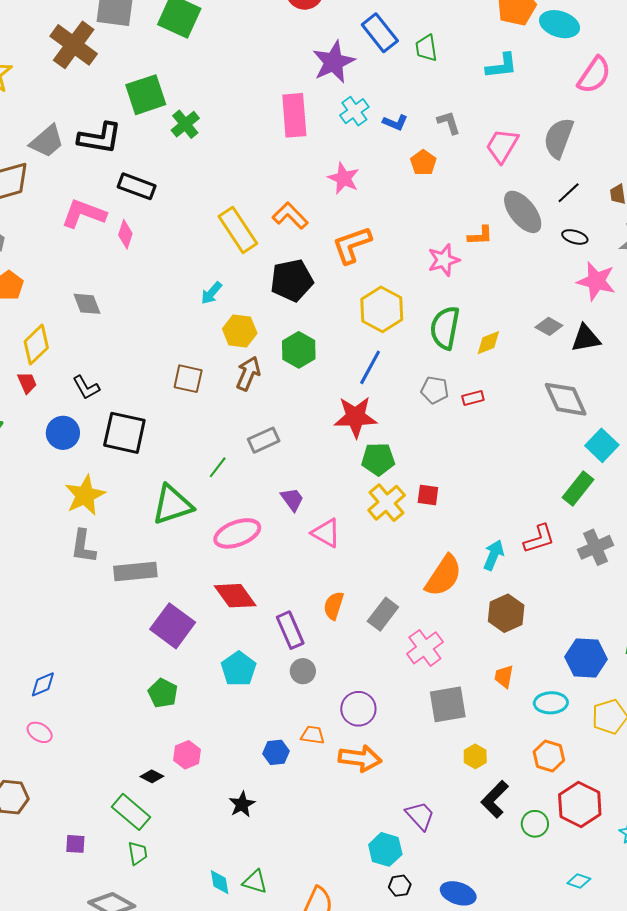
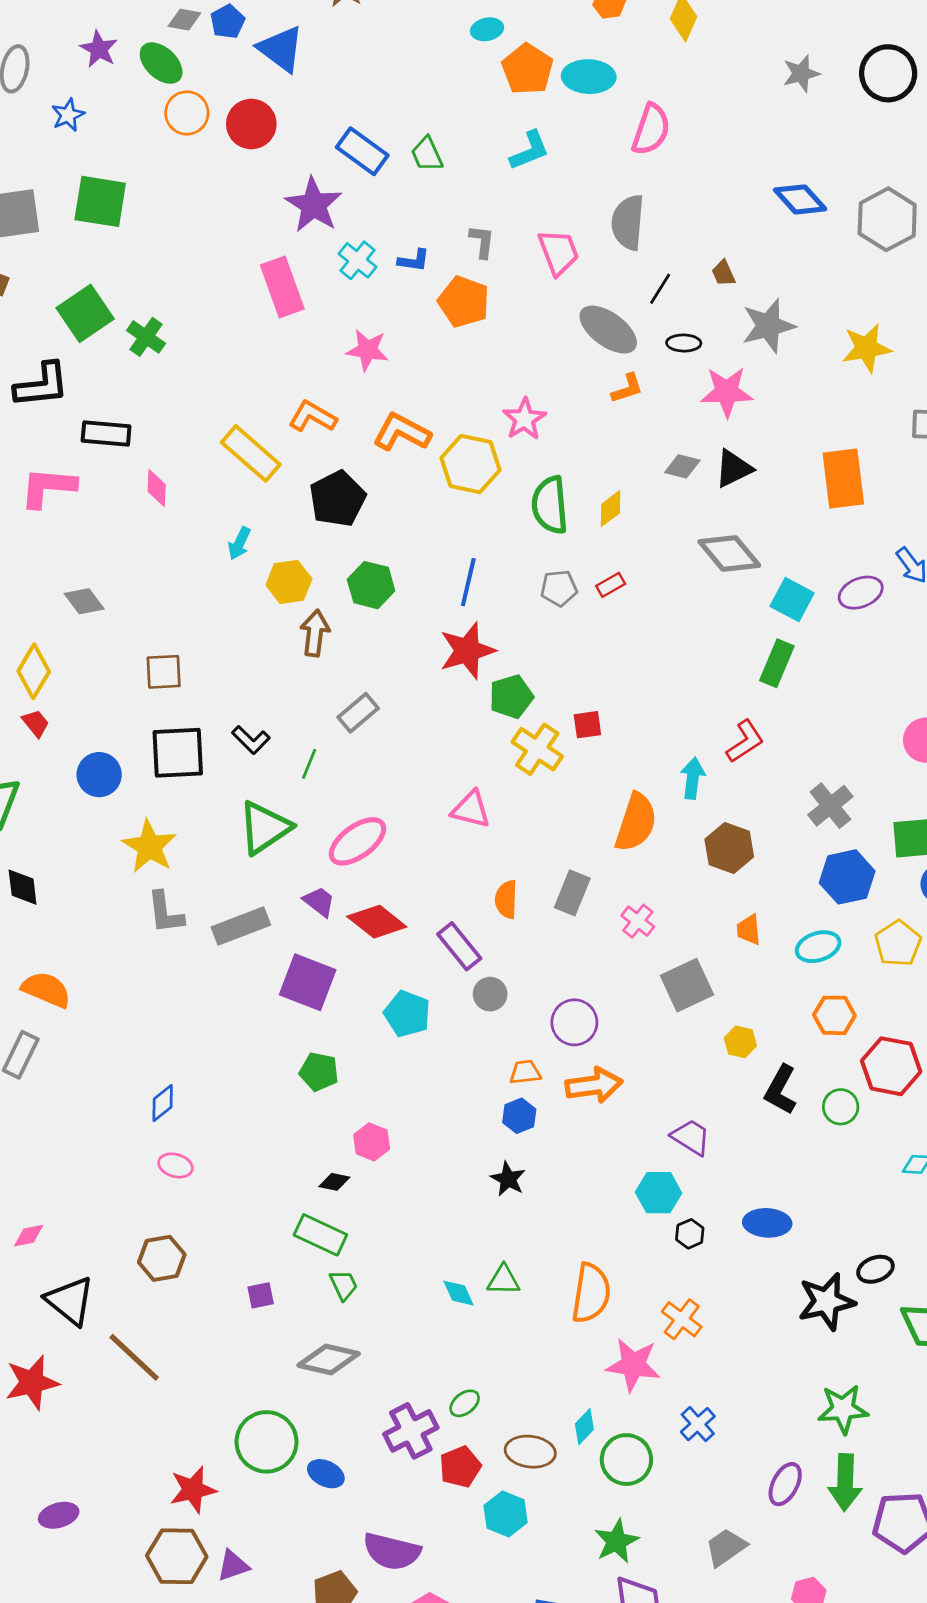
gray L-shape: (449, 123) -> (482, 242), turned 40
pink trapezoid: (502, 146) -> (558, 252), turned 144
orange pentagon: (423, 163) -> (464, 302), size x1.5
pink diamond: (125, 234) -> (157, 488), moved
orange L-shape: (480, 236) -> (627, 388), moved
orange L-shape: (352, 245) -> (402, 432), turned 63
yellow hexagon: (382, 309) -> (470, 464), moved
brown square: (188, 379) -> (164, 672), moved
black L-shape: (86, 387) -> (251, 740), moved
purple trapezoid: (292, 499) -> (319, 902), moved
gray cross: (596, 547) -> (830, 806), moved
pink cross: (425, 648) -> (638, 921), size x0.7
blue hexagon: (276, 752) -> (519, 1116), moved
black star: (242, 804) -> (508, 1179), moved

